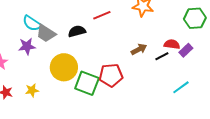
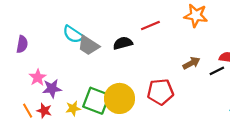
purple star: (27, 46) -> (52, 89), moved
yellow circle: (64, 67) -> (119, 98), moved
green square: (87, 83) -> (96, 101), moved

